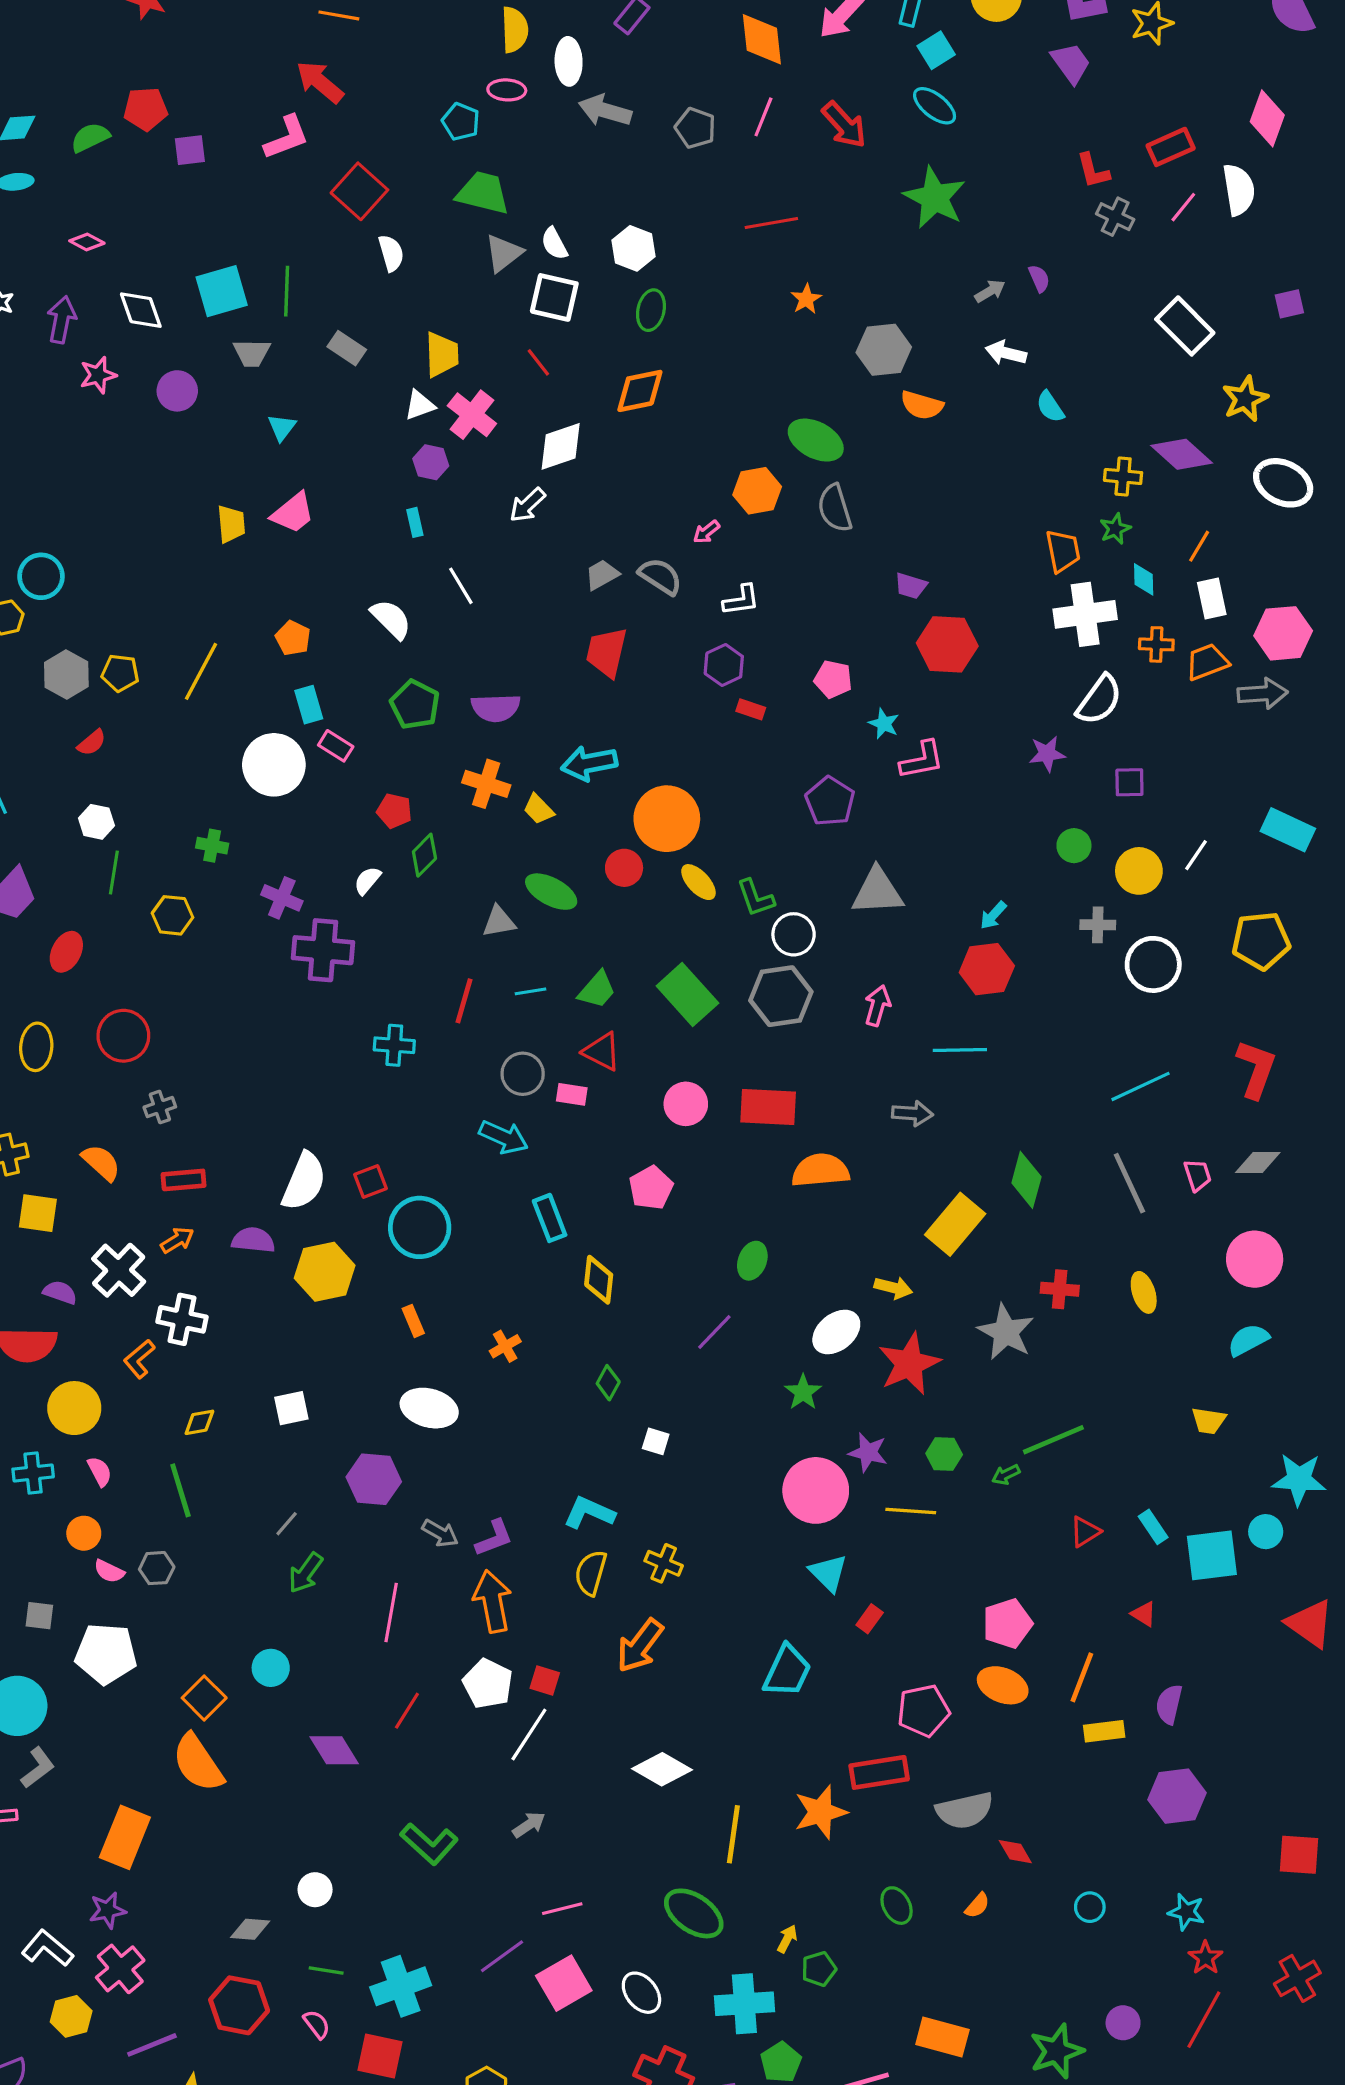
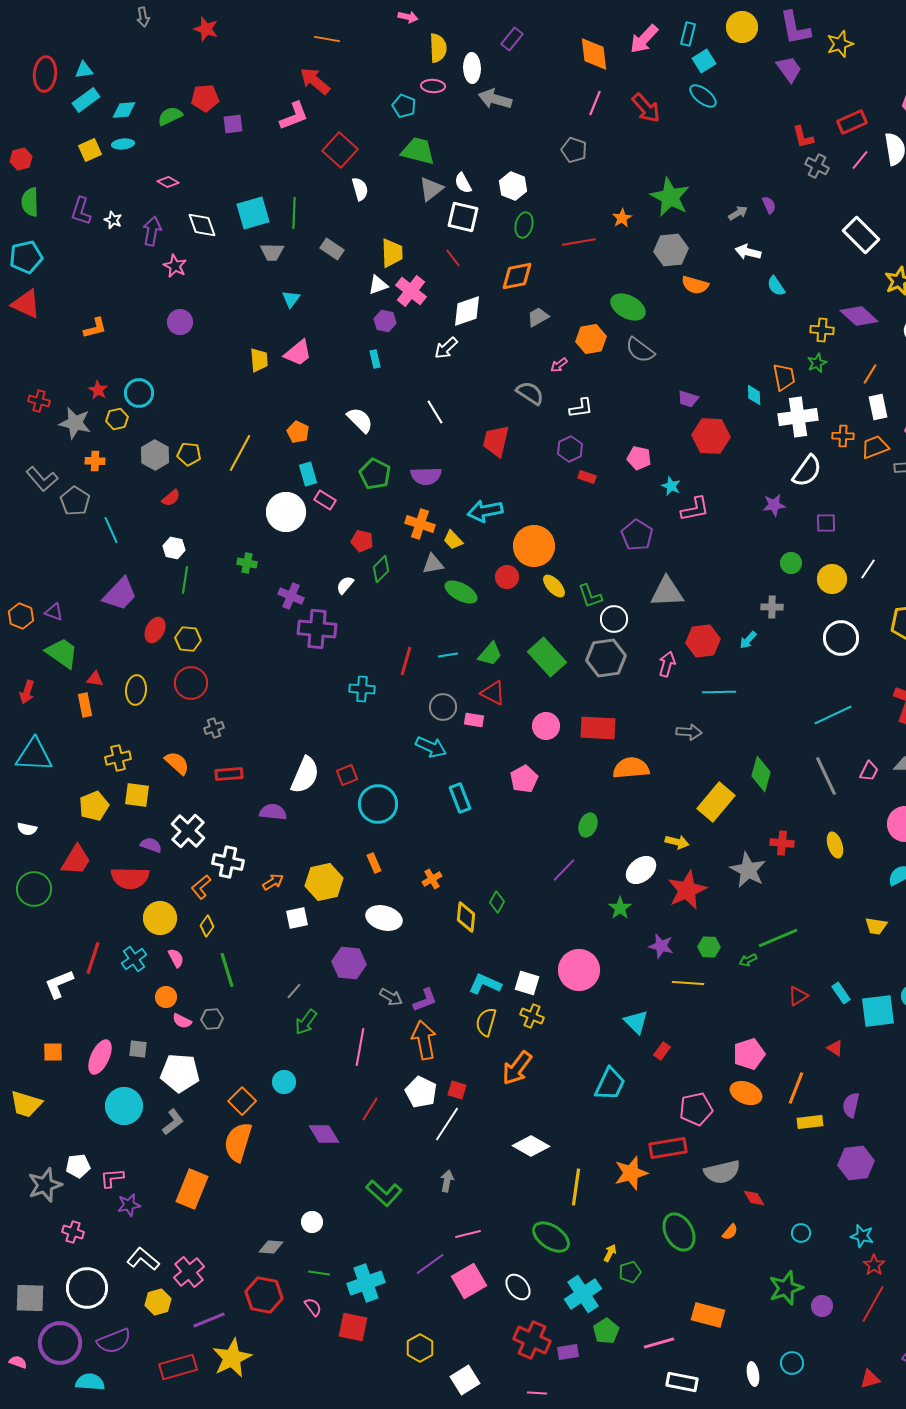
gray pentagon: (695, 128) -> (574, 150), moved
green star: (935, 198) -> (670, 197), moved
red line: (771, 223) -> (579, 242), moved
pink star: (98, 375) -> (175, 266), turned -30
purple circle: (177, 391) -> (180, 322), moved
gray semicircle: (835, 508) -> (640, 350), turned -36
gray trapezoid: (602, 575) -> (538, 317), moved
cyan diamond: (1144, 579) -> (754, 395), moved
white line: (461, 586) -> (435, 412), moved
yellow hexagon: (172, 915) -> (188, 639), moved
cyan arrow: (993, 915) -> (748, 640), moved
gray triangle: (499, 922) -> (433, 564), moved
gray cross: (1098, 925) -> (772, 607), moved
red hexagon: (987, 969) -> (703, 641), moved
pink trapezoid: (1198, 1175) -> (869, 771), turned 45
orange arrow: (177, 1240) -> (273, 882), moved
yellow hexagon: (325, 1272) -> (324, 882), moved
yellow diamond: (599, 1280) -> (466, 917), moved
yellow diamond: (199, 1422) -> (207, 926), moved, turned -45
white square: (656, 1441) -> (527, 983), moved, size x1.4
cyan cross: (33, 1473) -> (134, 959), turned -30
pink circle: (816, 1490) -> (579, 970), moved
orange semicircle: (198, 1763) -> (238, 1142), turned 51
gray L-shape: (38, 1768) -> (173, 1122), moved
gray arrow: (529, 1825) -> (447, 1181), turned -45
green ellipse: (897, 1906) -> (679, 1232), size x1.6
purple star: (108, 1910) -> (129, 1205), moved
cyan cross: (744, 2004) -> (583, 1294), turned -30
green star: (1057, 2051) -> (786, 1288), moved

